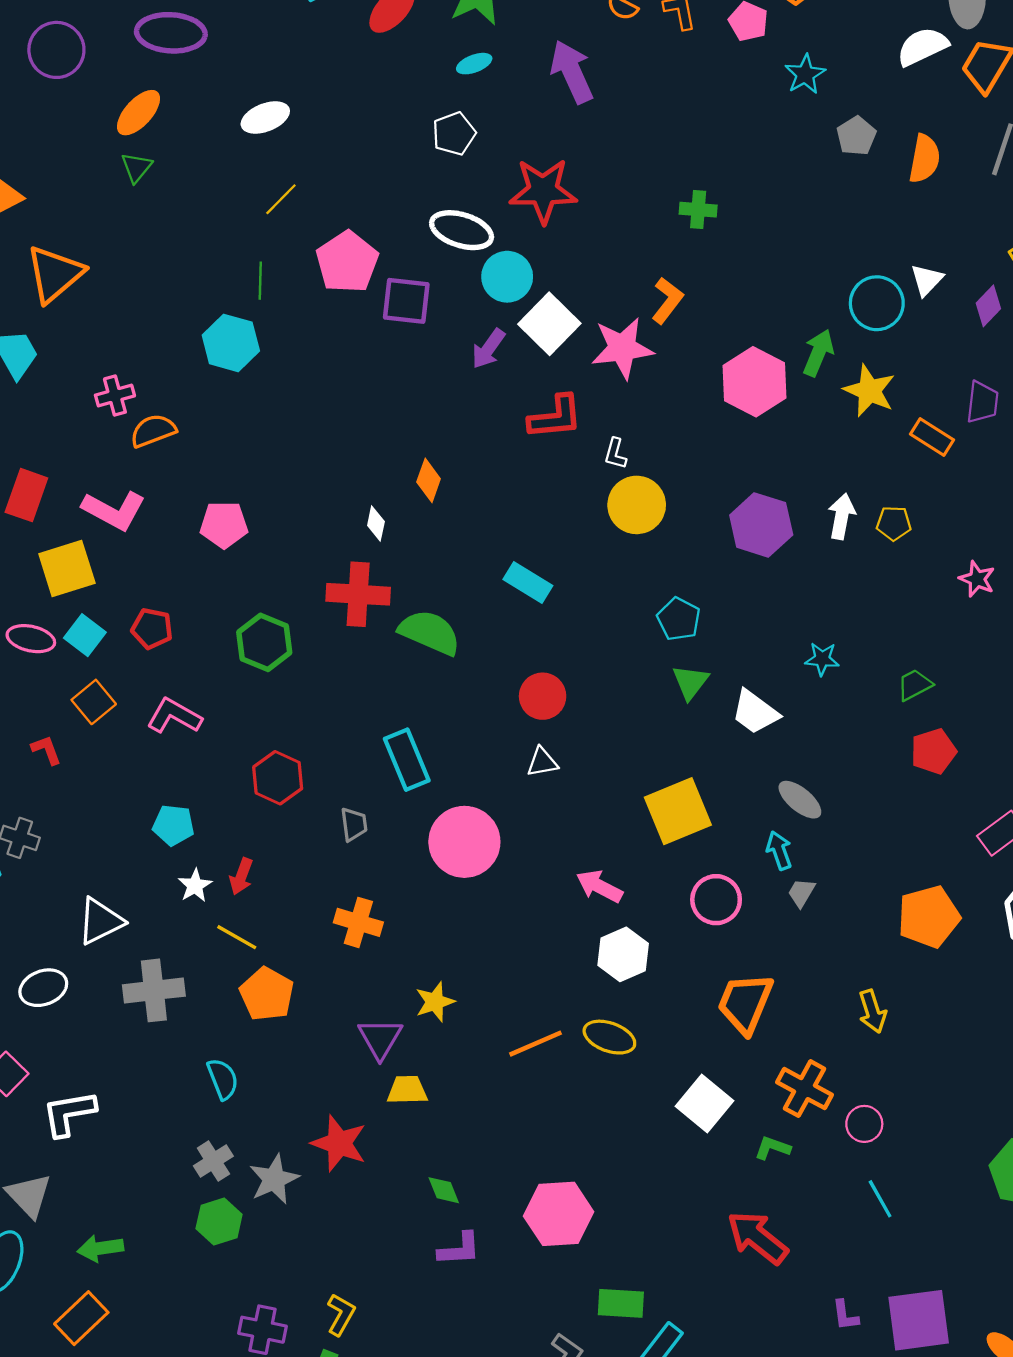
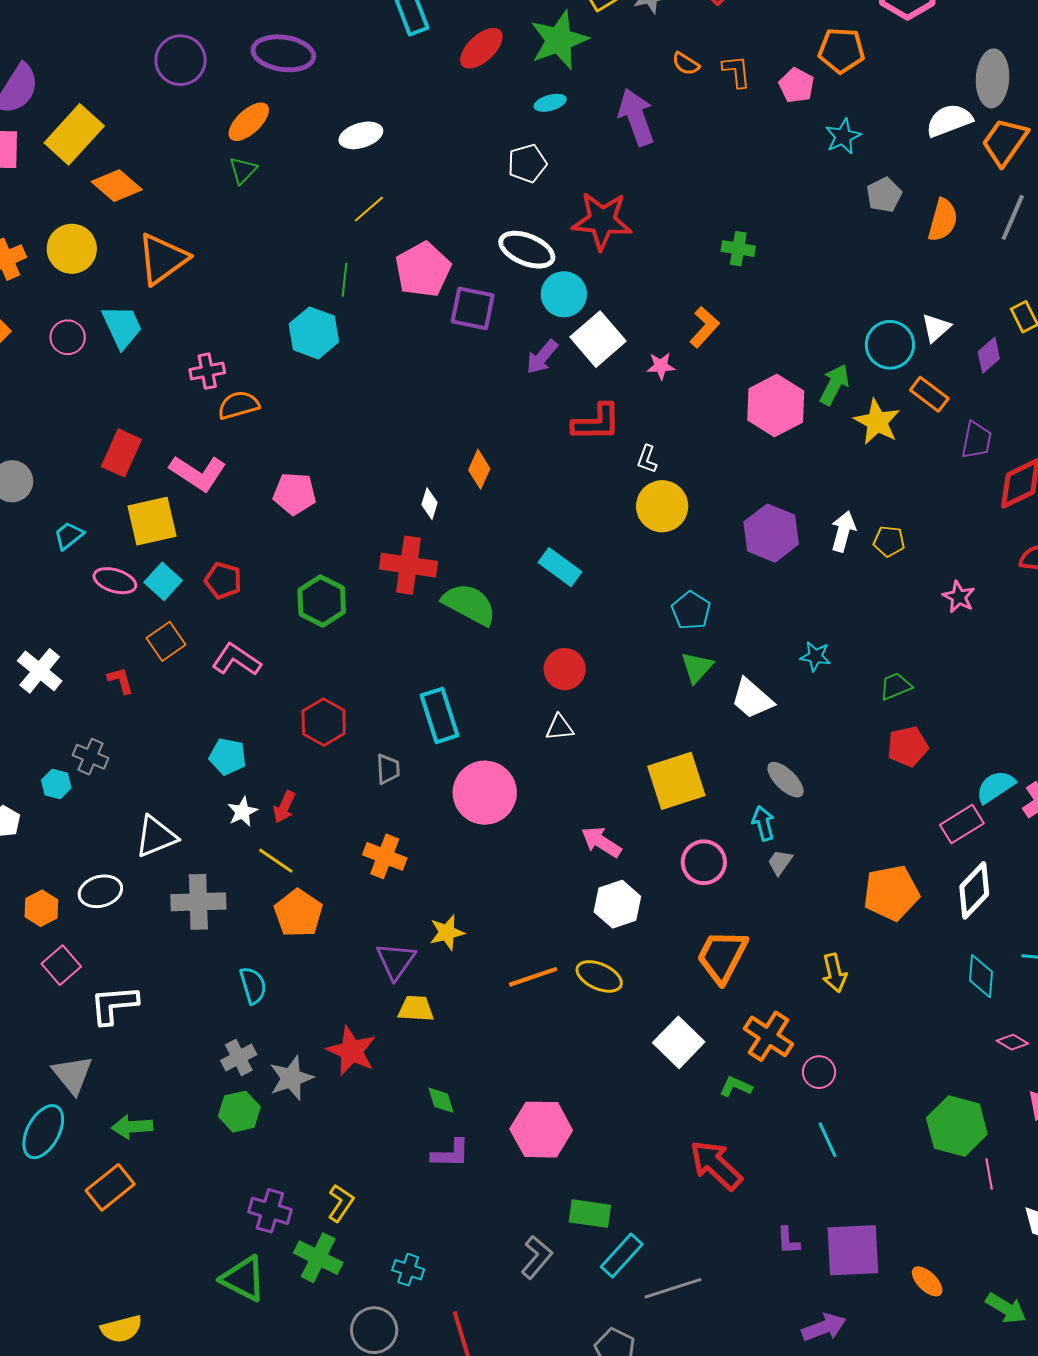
pink star: (622, 348) -> (661, 366), size x0.5
orange rectangle: (932, 437) -> (929, 394), moved

